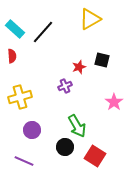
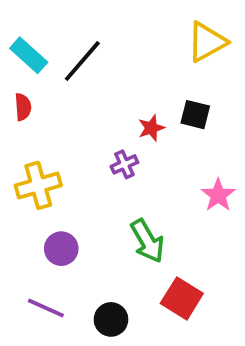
yellow triangle: (90, 19) -> (207, 42), moved
black circle: (65, 147) -> (111, 319), moved

